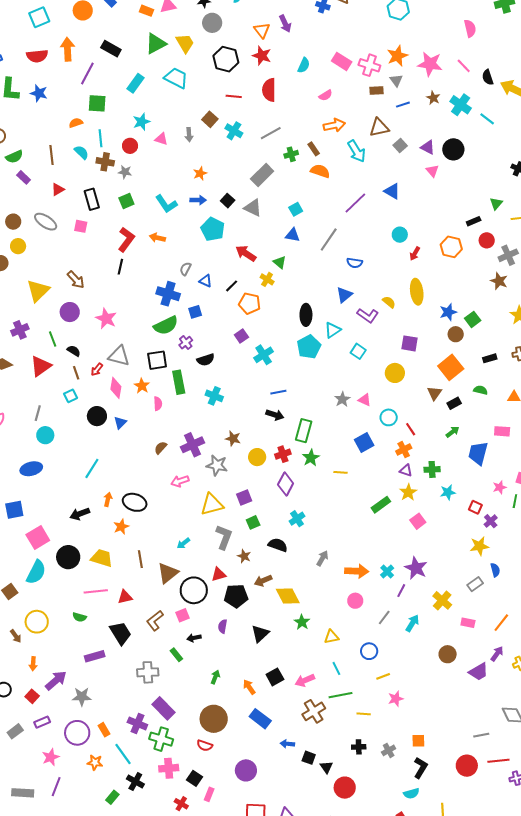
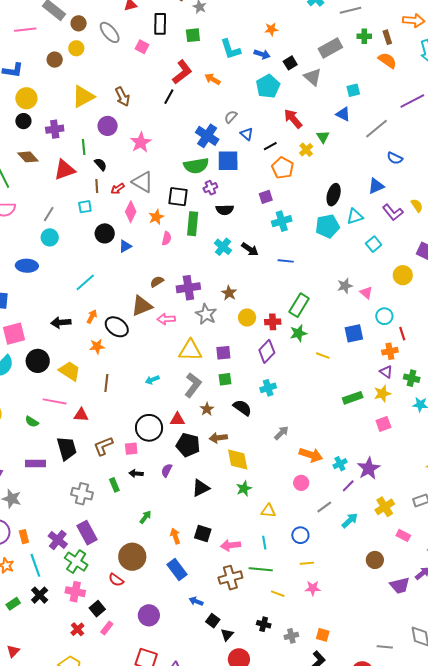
blue square: (195, 312) -> (228, 161), size x1.6
black arrow: (275, 415) -> (250, 249), moved
brown triangle: (168, 573) -> (142, 306), moved
black square: (275, 677) -> (203, 534), turned 30

